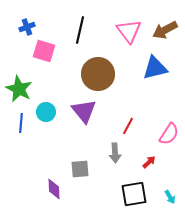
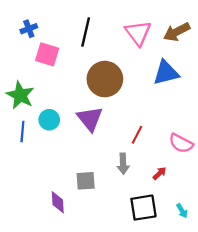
pink semicircle: (169, 134) -> (181, 143), turned 85

